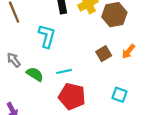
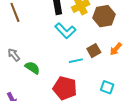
cyan L-shape: (47, 36) -> (65, 31), moved, turned 120
cyan line: (64, 71) -> (76, 61), moved

